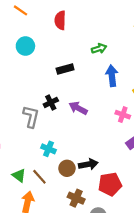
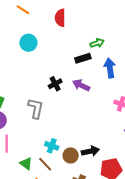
black rectangle: (65, 69) -> (83, 58), moved
black cross: (51, 102) -> (55, 84), moved
purple arrow: (78, 108) -> (81, 85), moved
cyan cross: (48, 149) -> (52, 146), moved

